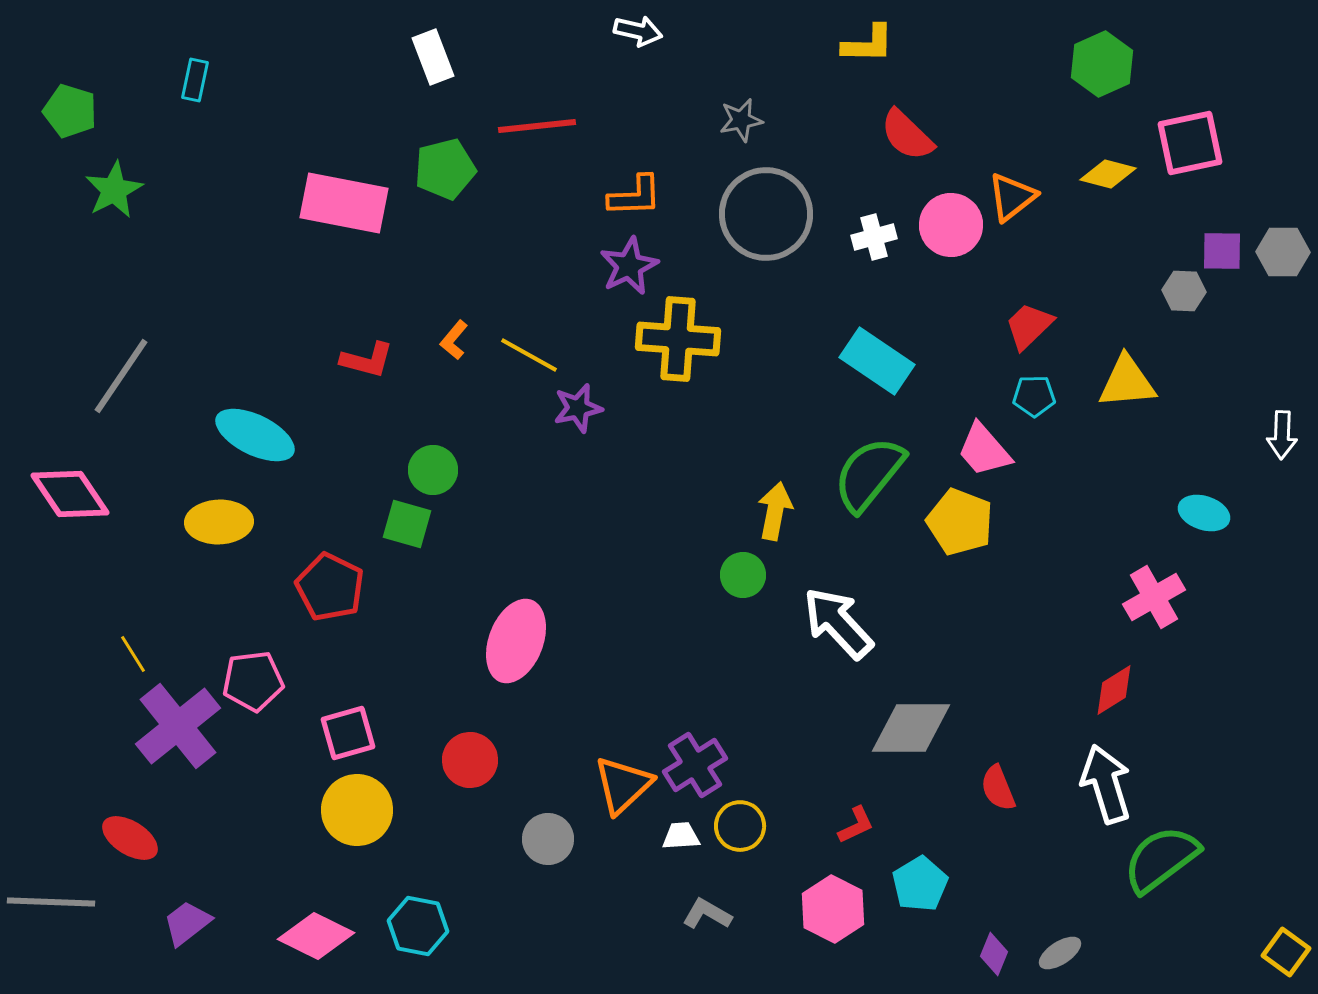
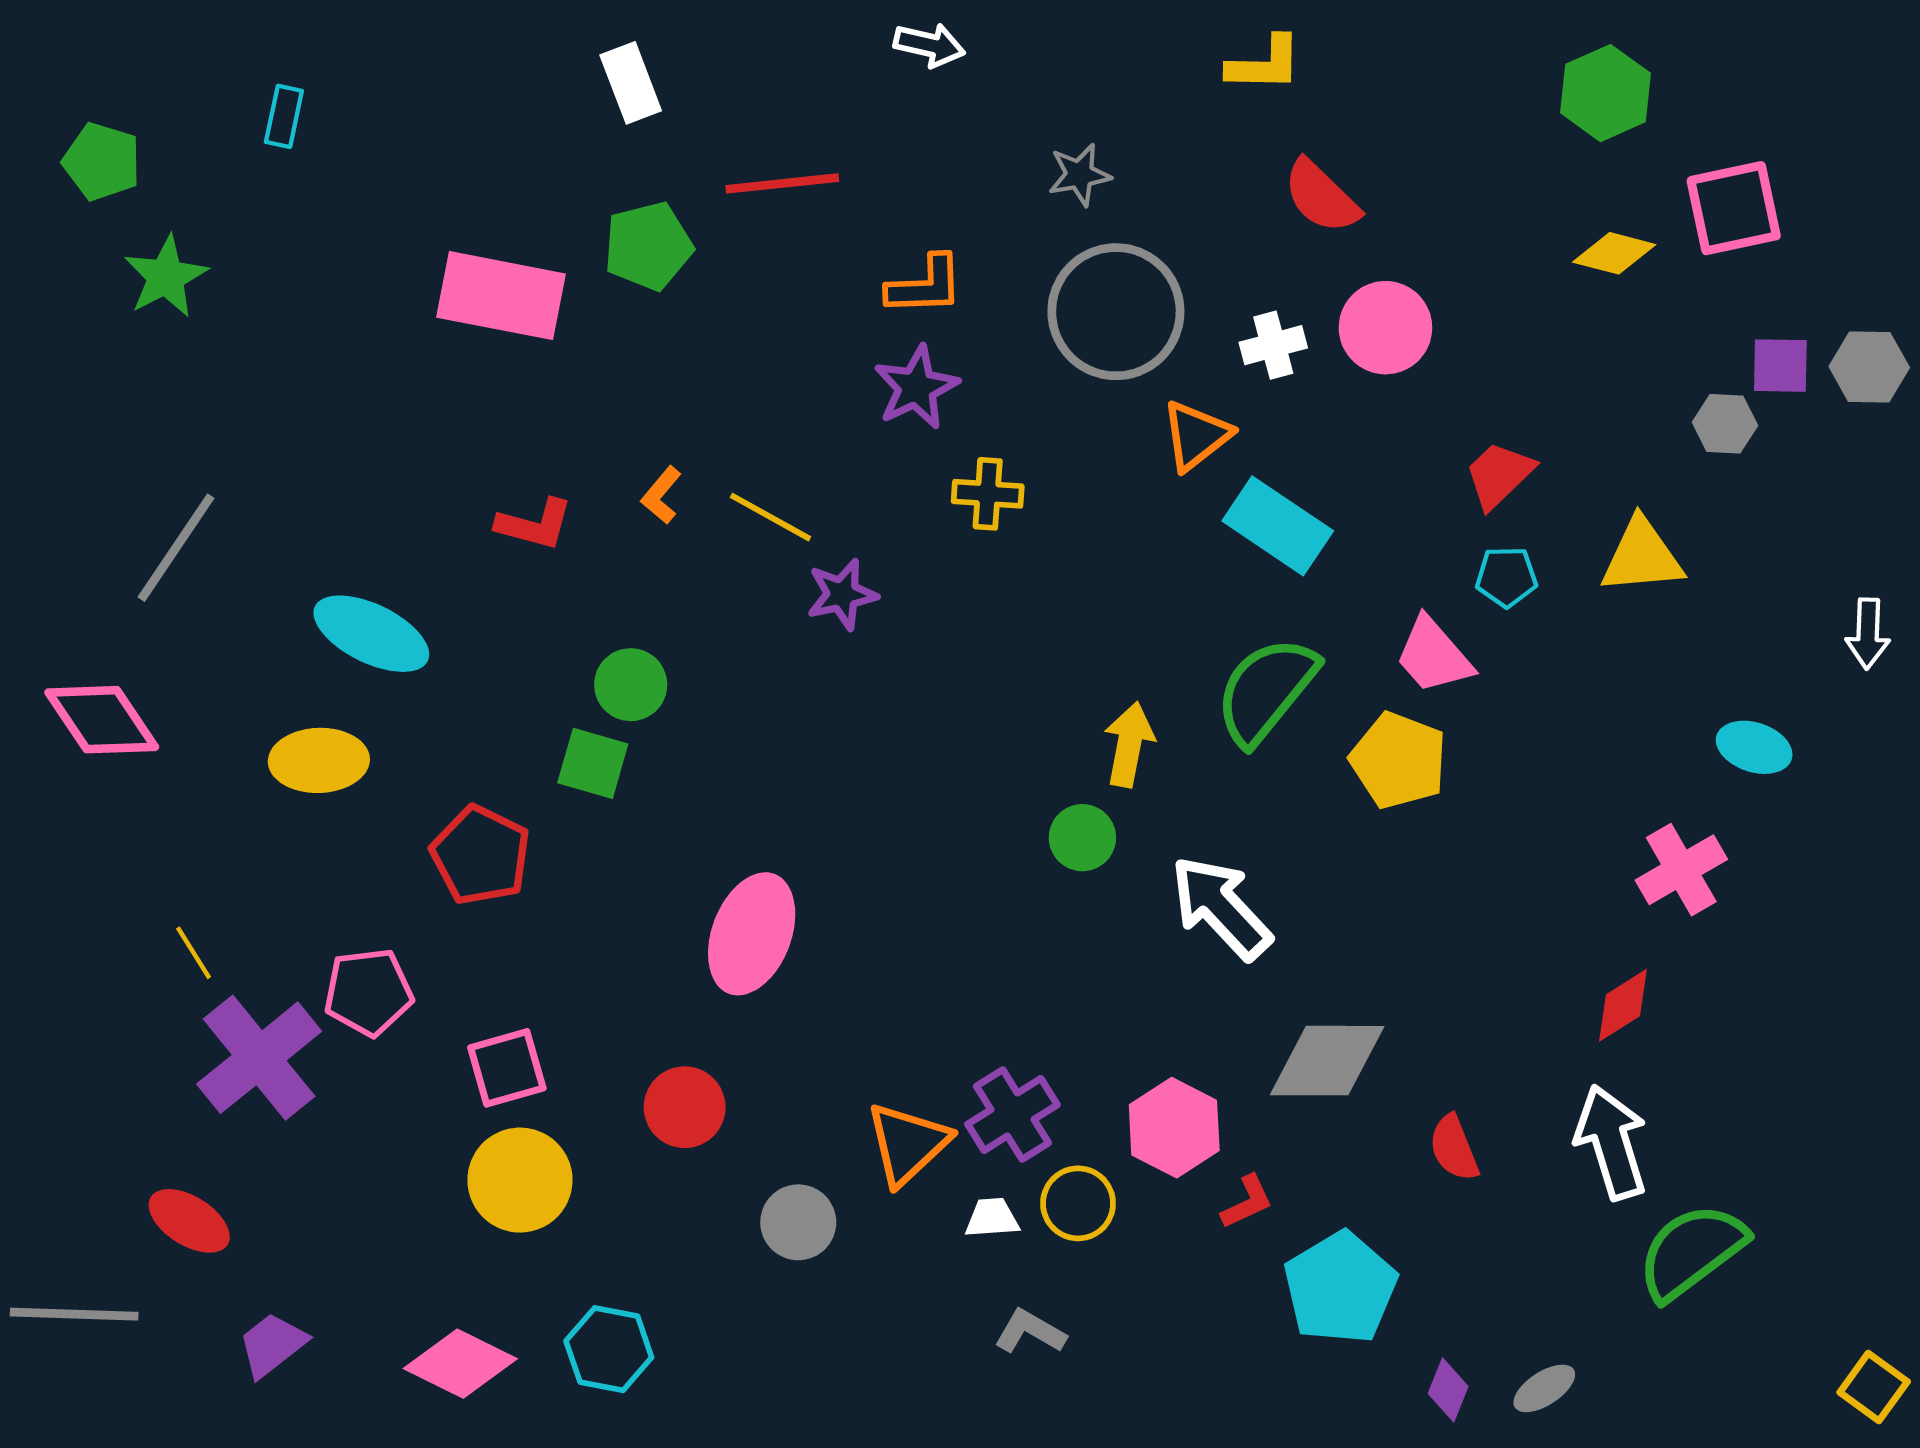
orange triangle: (1012, 197) -> (1196, 435), moved
yellow cross: (678, 339) -> (988, 494), size x0.6
cyan pentagon: (920, 884) -> (1340, 1288), size x1.4
pink hexagon: (833, 909) -> (1174, 1128), moved

